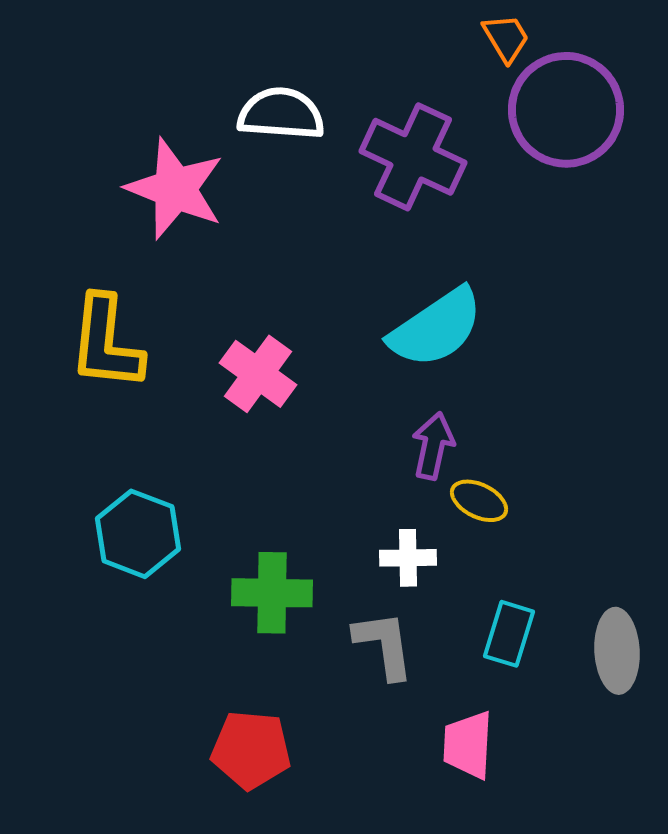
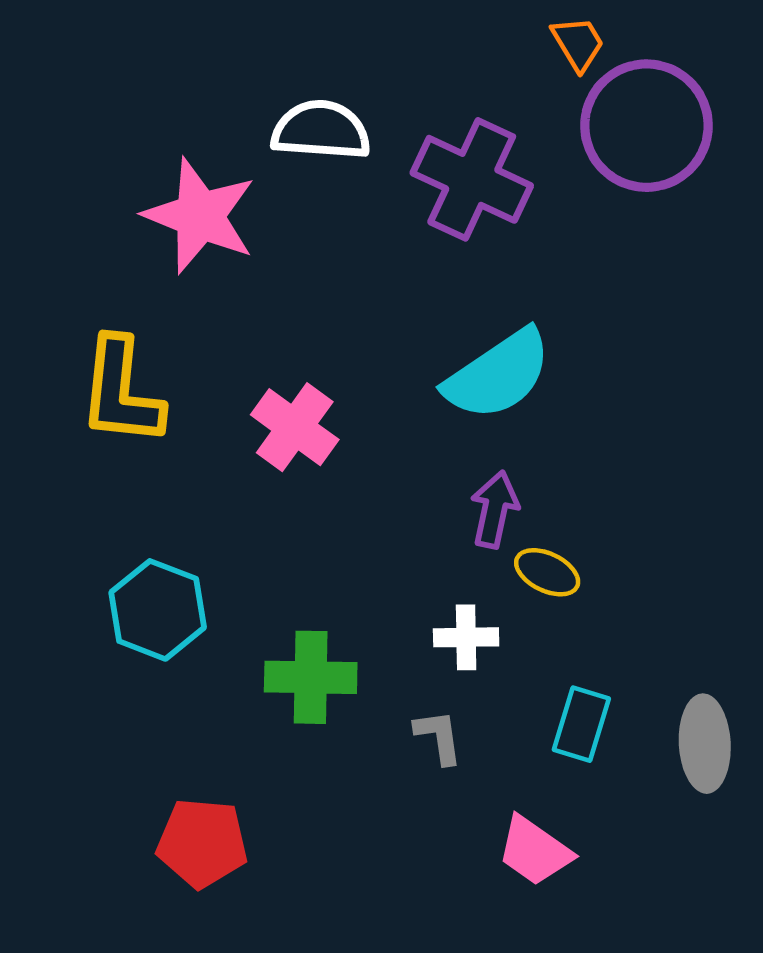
gray L-shape: (384, 645) -> (439, 737), size x0.7
pink trapezoid: (468, 745) -> (535, 851), turned -58
red pentagon: (251, 750) -> (202, 843), moved

